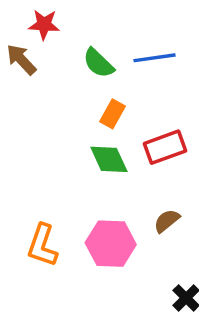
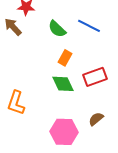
blue line: (155, 58) -> (89, 26), turned 35
orange L-shape: (42, 245) -> (16, 103), moved

